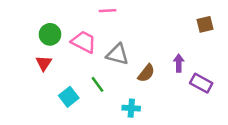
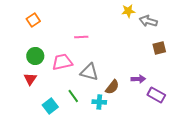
pink trapezoid: (84, 42) -> (62, 62), turned -40
purple arrow: (179, 63) -> (138, 79), turned 88
cyan cross: (131, 108) -> (99, 102), moved

